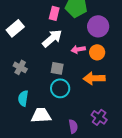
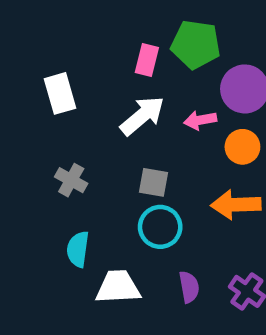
white rectangle: (15, 28) -> (60, 93), turned -66
pink arrow: (78, 49) -> (200, 120), moved
purple semicircle: (73, 126) -> (189, 287), moved

